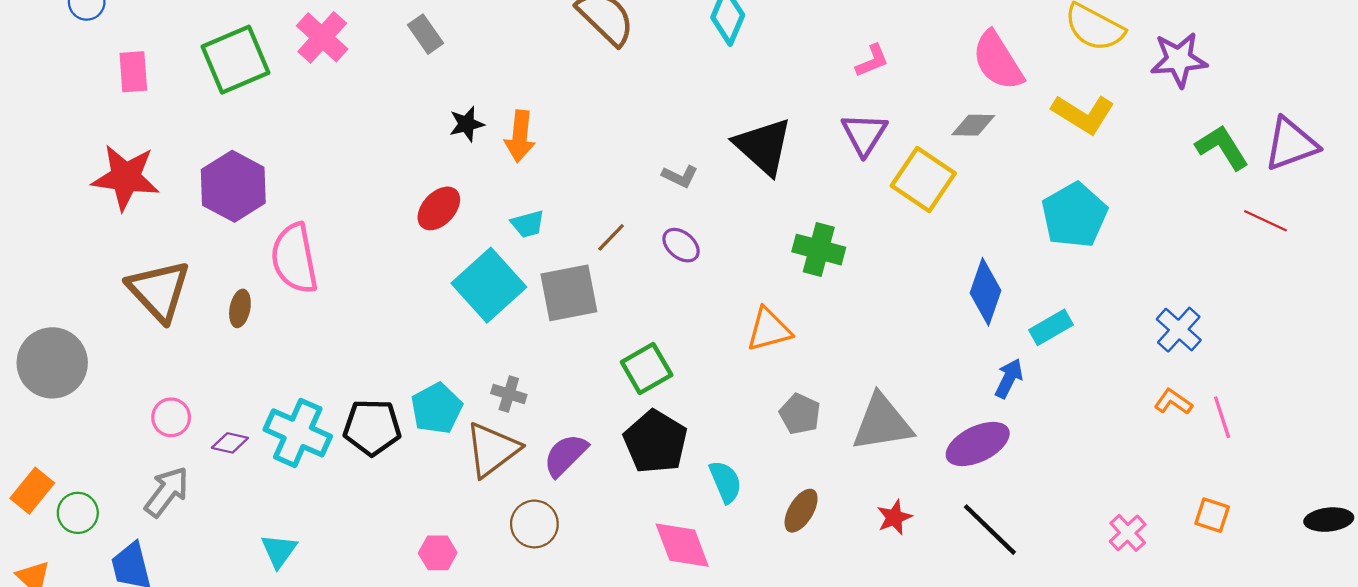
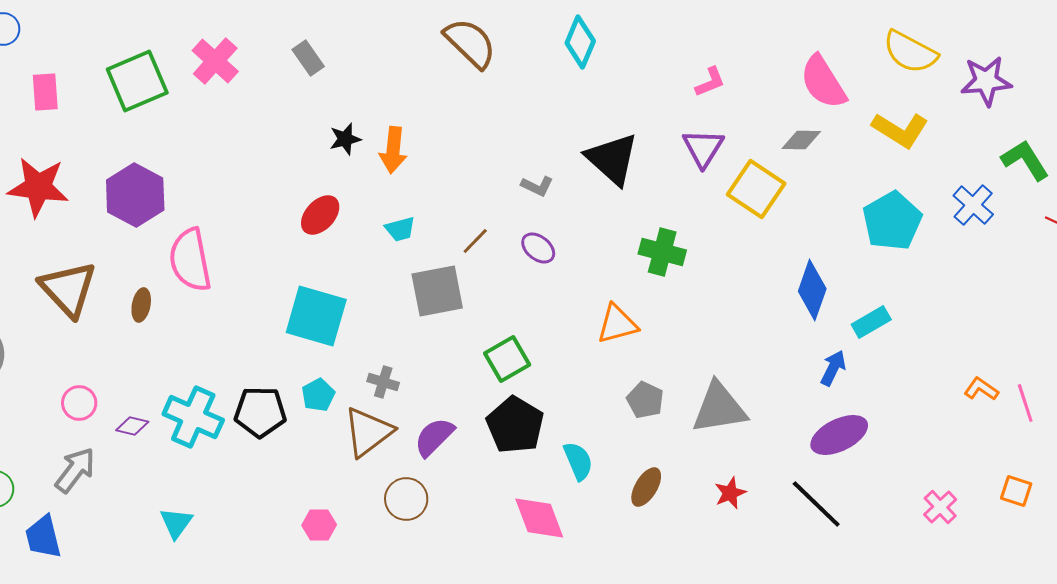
cyan square: (489, 285) -> (316, 316), moved, turned -32
blue cross: (1179, 330) -> (973, 205), moved
cyan pentagon: (437, 408) -> (318, 395), size x0.7
purple ellipse: (978, 444) -> (839, 435), moved

